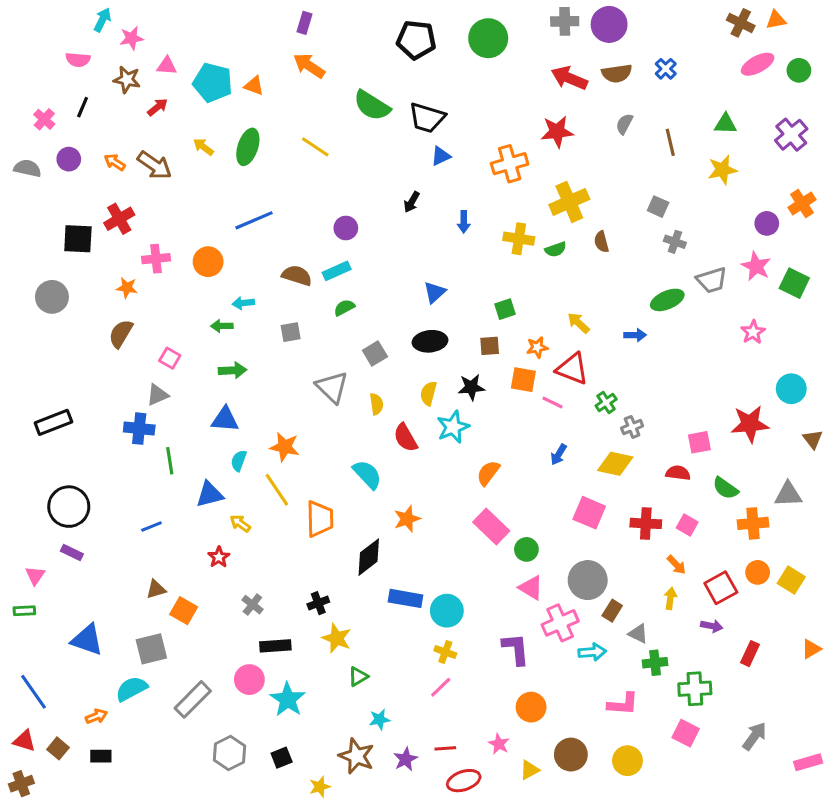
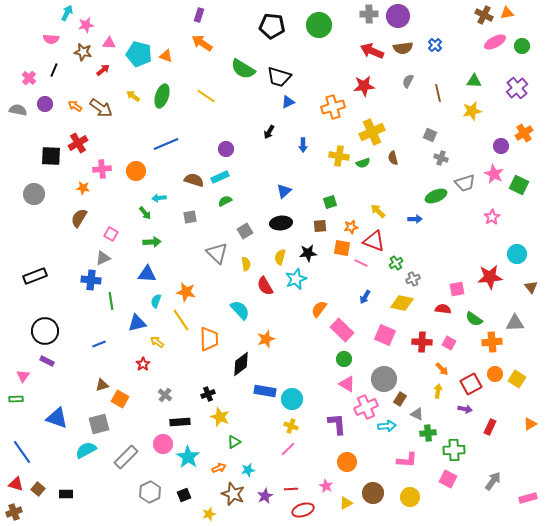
green arrow: (222, 326) -> (145, 213), turned -128
pink rectangle: (491, 526) -> (342, 330), moved
orange arrow: (96, 716) -> (219, 468), moved

